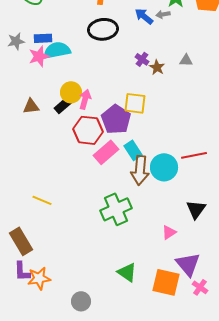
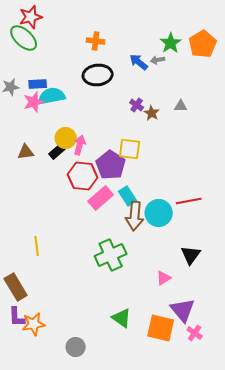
yellow line: (42, 200) -> (37, 246), turned 60

